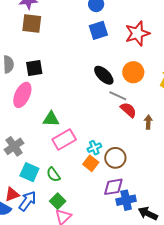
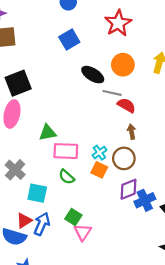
blue square: (98, 30) -> (69, 40), moved
black square: (34, 68) -> (18, 83), size x1.4
brown arrow: (148, 122) -> (132, 132), moved
pink rectangle: (64, 139) -> (66, 151), turned 45
green semicircle: (53, 175) -> (67, 177), moved

